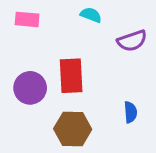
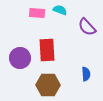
pink rectangle: (27, 19) -> (37, 13), moved
purple semicircle: (132, 41) -> (87, 27), turned 66

